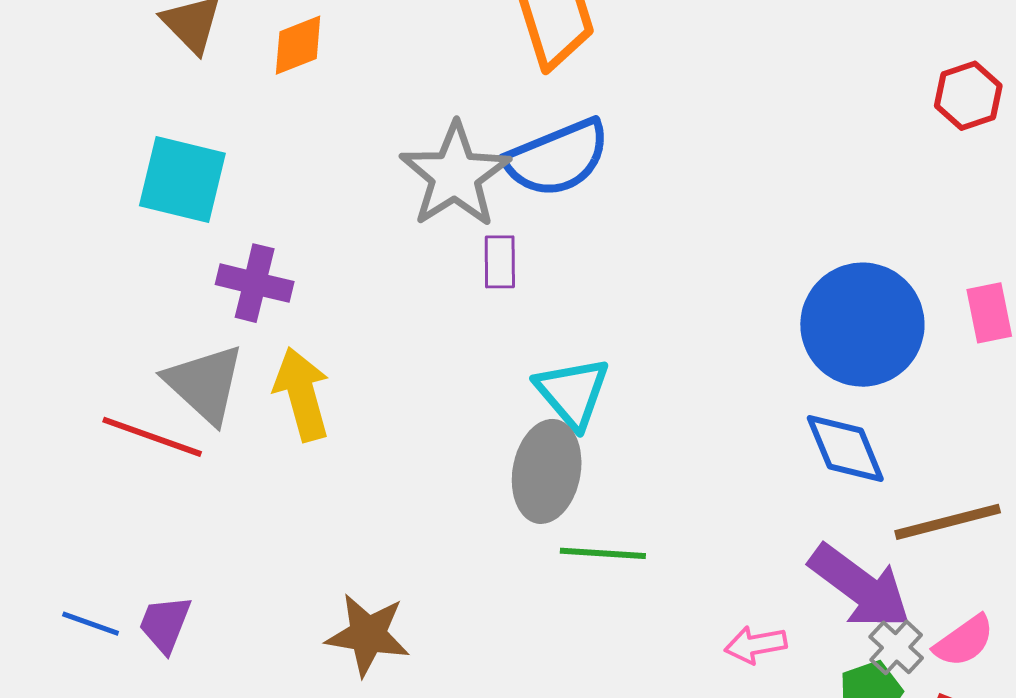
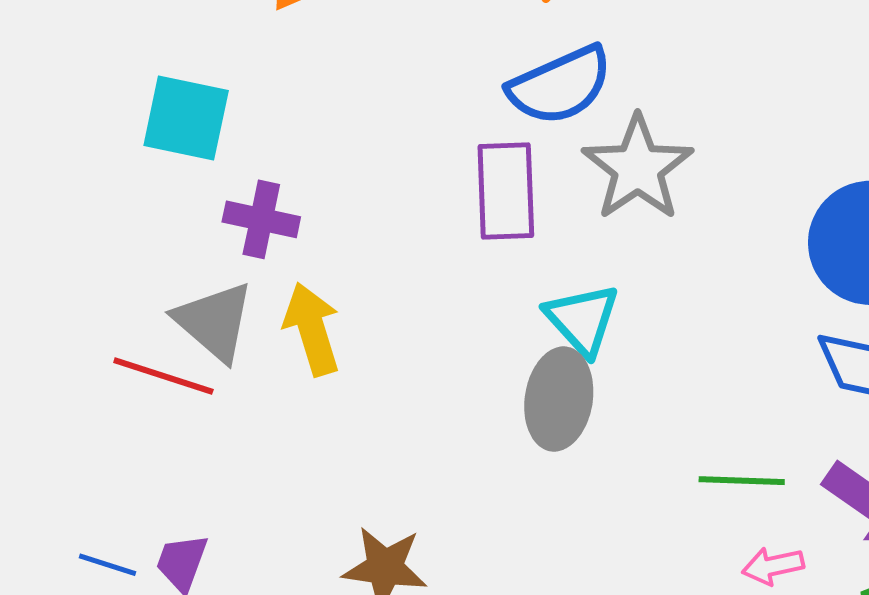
gray star: (455, 175) -> (638, 168), moved
purple rectangle: (500, 262) -> (506, 191), size x1.8
green line: (603, 553) -> (742, 481), moved

